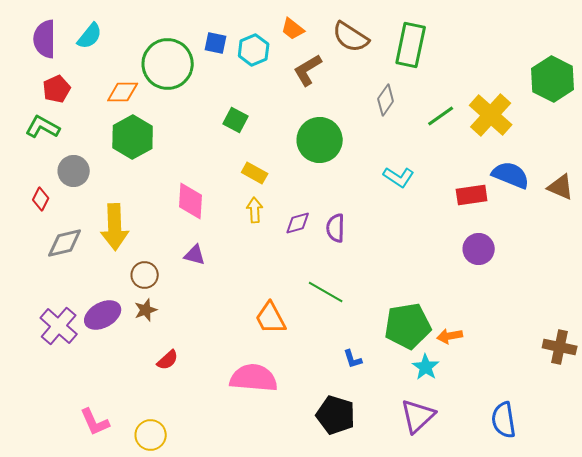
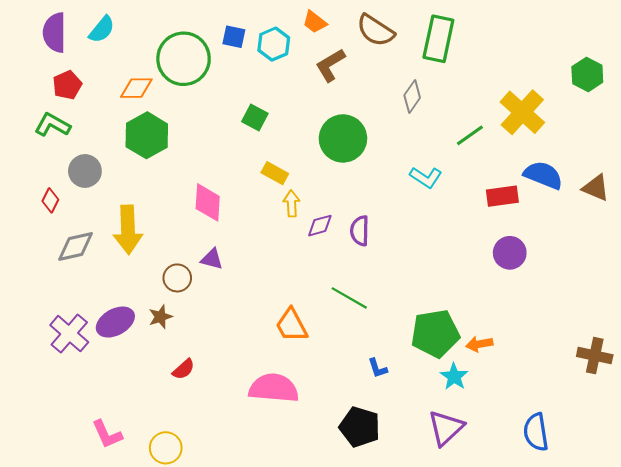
green hexagon: (553, 79) -> (587, 74), size x0.7
green line: (441, 116) -> (470, 135), moved
yellow arrow: (255, 210) -> (292, 203), moved
brown circle: (145, 275) -> (177, 278), moved

